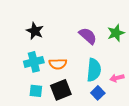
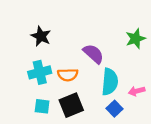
purple semicircle: (88, 36) -> (93, 54), moved

